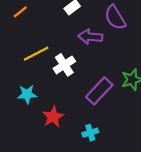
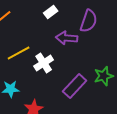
purple semicircle: (115, 18) -> (89, 21), turned -130

